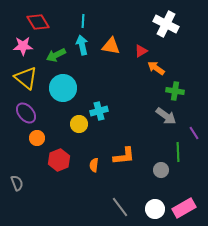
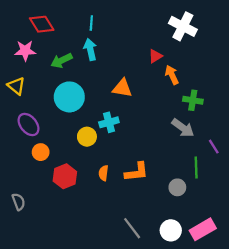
orange triangle: (111, 46) -> (122, 88), moved
orange arrow: (156, 68) -> (172, 75), turned 30
yellow triangle: (26, 78) -> (16, 86), moved, size x0.7
orange semicircle: (94, 165) -> (103, 173), moved

